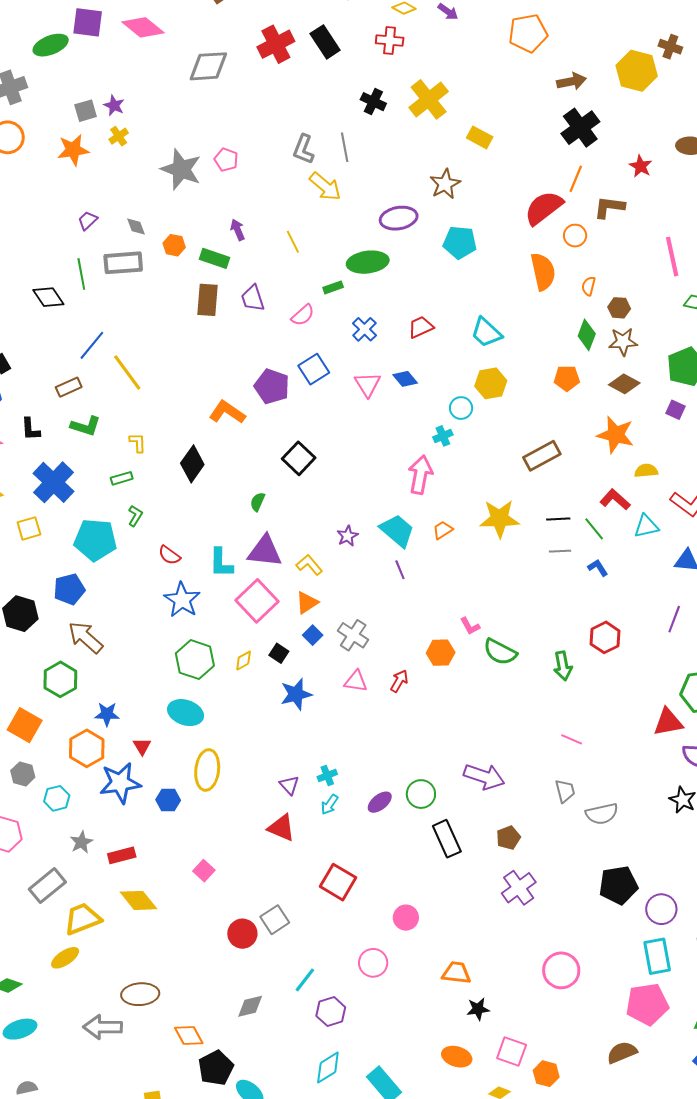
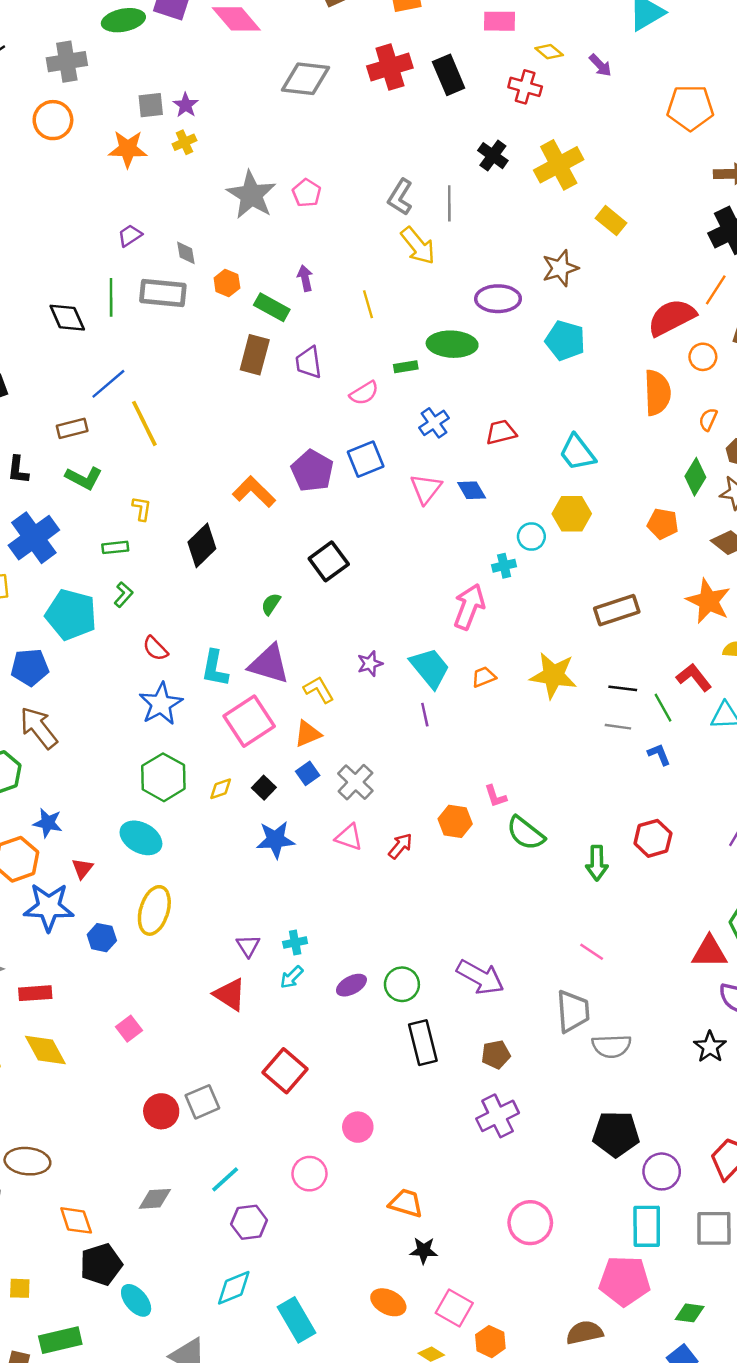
gray trapezoid: (565, 791) -> (573, 1011), size x1.5

